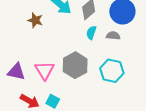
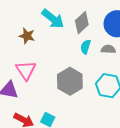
pink triangle: (45, 70) -> (26, 70), moved

